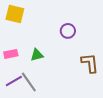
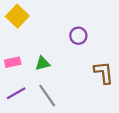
yellow square: (15, 14) -> (17, 16), turned 30
gray line: (29, 82) -> (47, 96), moved

